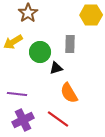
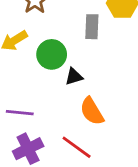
gray rectangle: (70, 44) -> (92, 27), moved

